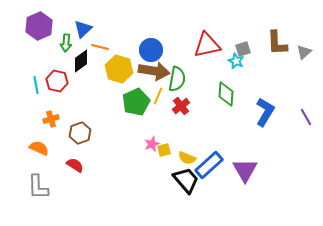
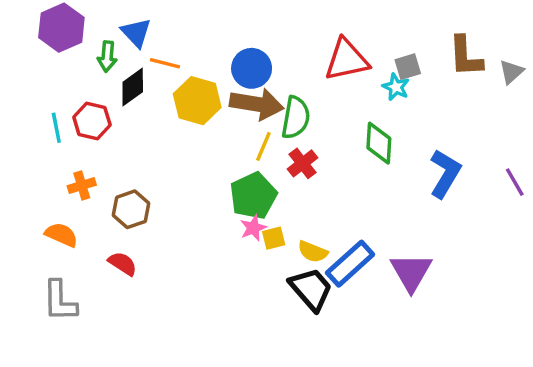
blue triangle: (83, 29) -> (136, 33), turned -30
green pentagon: (136, 102) -> (253, 196), moved

